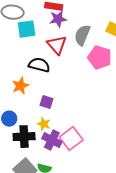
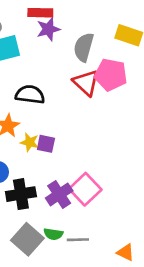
red triangle: (57, 45) -> (86, 83), moved
yellow star: (44, 124) -> (30, 142), moved
purple cross: (52, 140) -> (59, 194), turned 36

